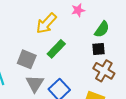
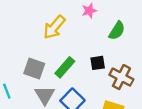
green rectangle: (56, 49) -> (65, 67), moved
black square: (98, 49) -> (98, 63), moved

